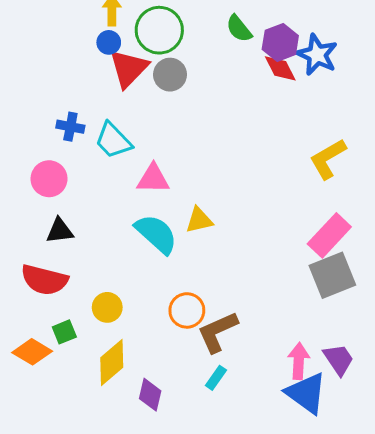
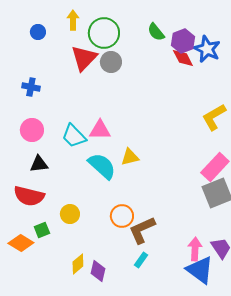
blue circle: (109, 42) -> (38, 32), moved
blue cross: (70, 127) -> (31, 87), moved
cyan trapezoid: (113, 140) -> (74, 136), moved
yellow diamond: (112, 363) -> (78, 264), moved, size x0.7

